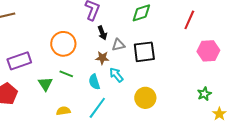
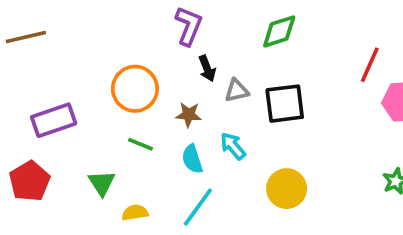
red line: (189, 20) -> (370, 65), moved
brown star: (102, 58) -> (189, 115), moved
green triangle: (45, 84) -> (102, 183), moved

